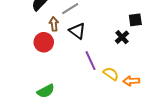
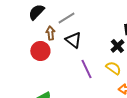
yellow semicircle: (111, 74) -> (113, 68), moved

